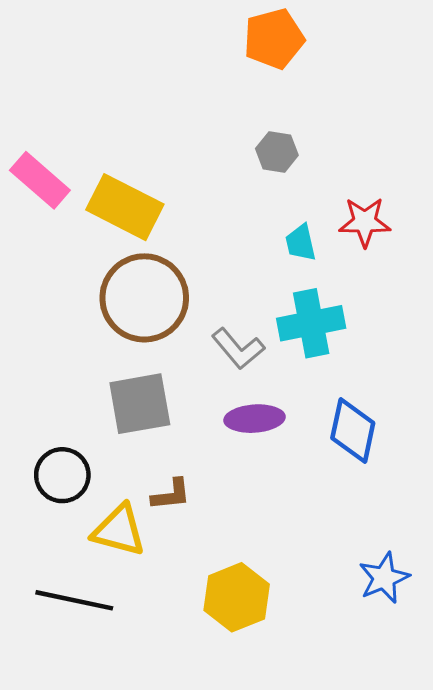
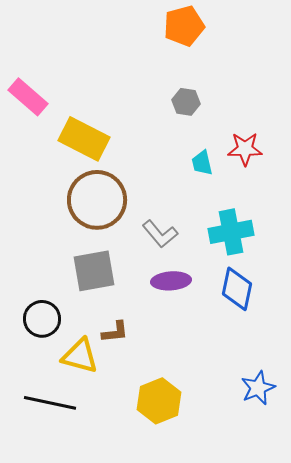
pink rectangle: (40, 180) -> (28, 97), moved
cyan cross: (311, 323) -> (231, 232), moved

